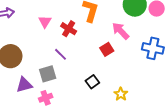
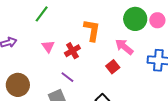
red cross: (69, 29) -> (72, 51), turned 35

